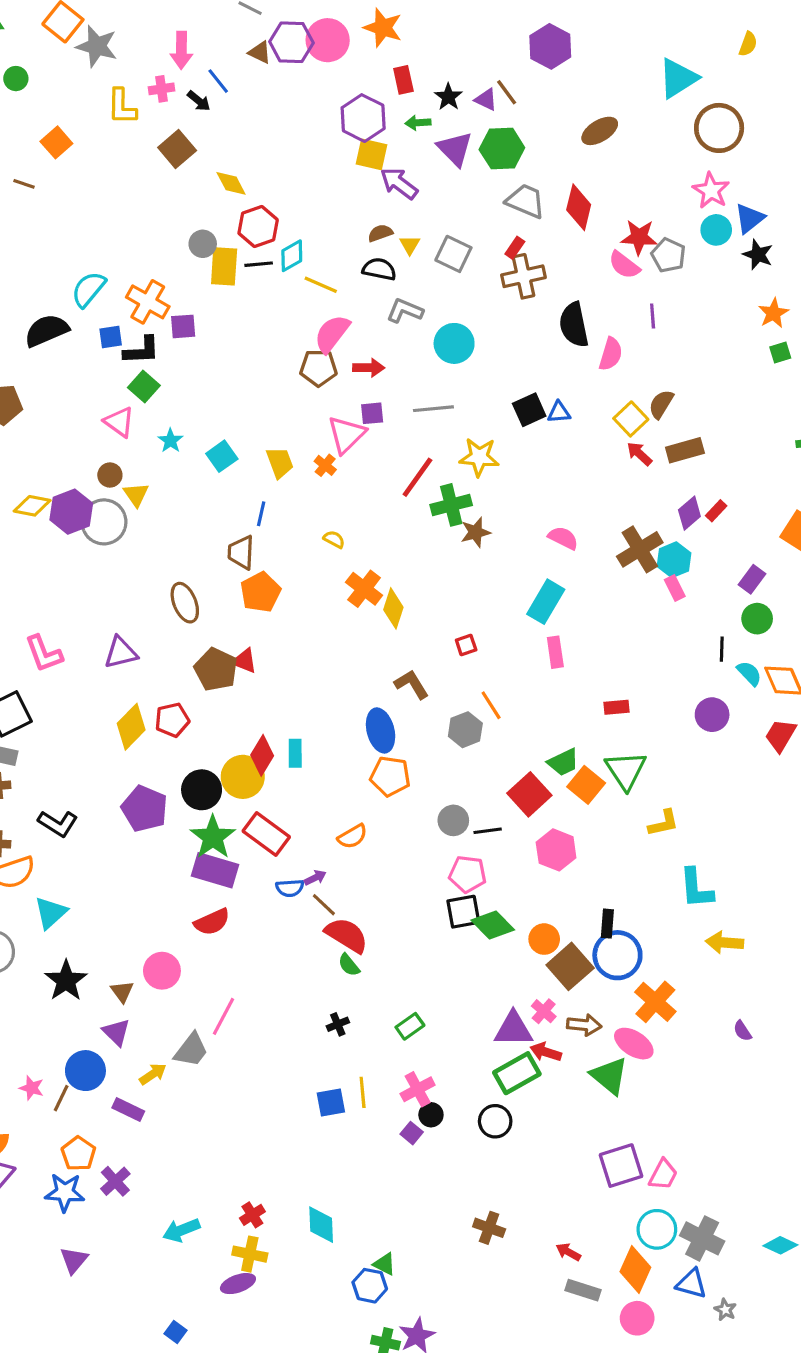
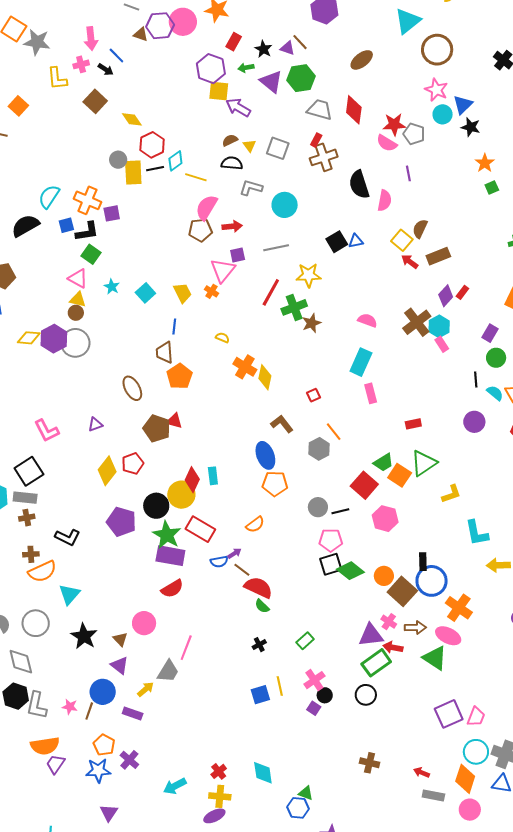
red rectangle: (403, 80) -> (234, 42), turned 48
yellow triangle: (136, 495) -> (78, 300), moved, turned -36
purple triangle: (121, 653) -> (95, 425), size x0.7
green triangle: (626, 770) -> (424, 463), turned 36

